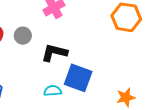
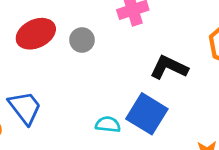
black L-shape: (54, 53) -> (169, 67), moved

